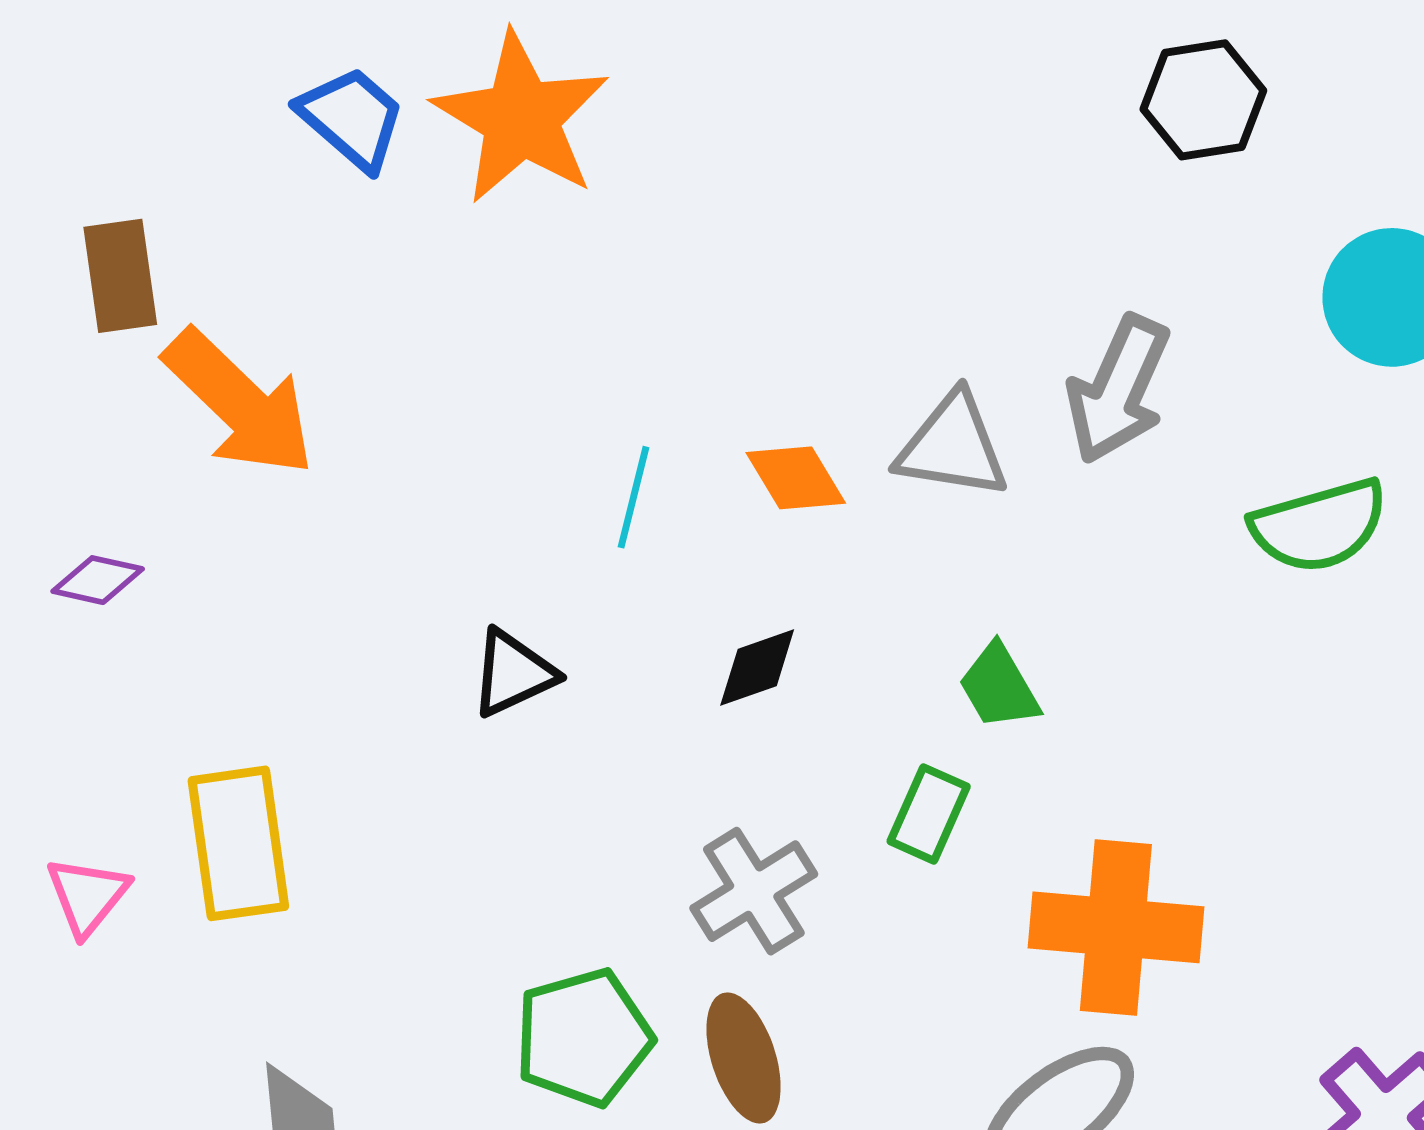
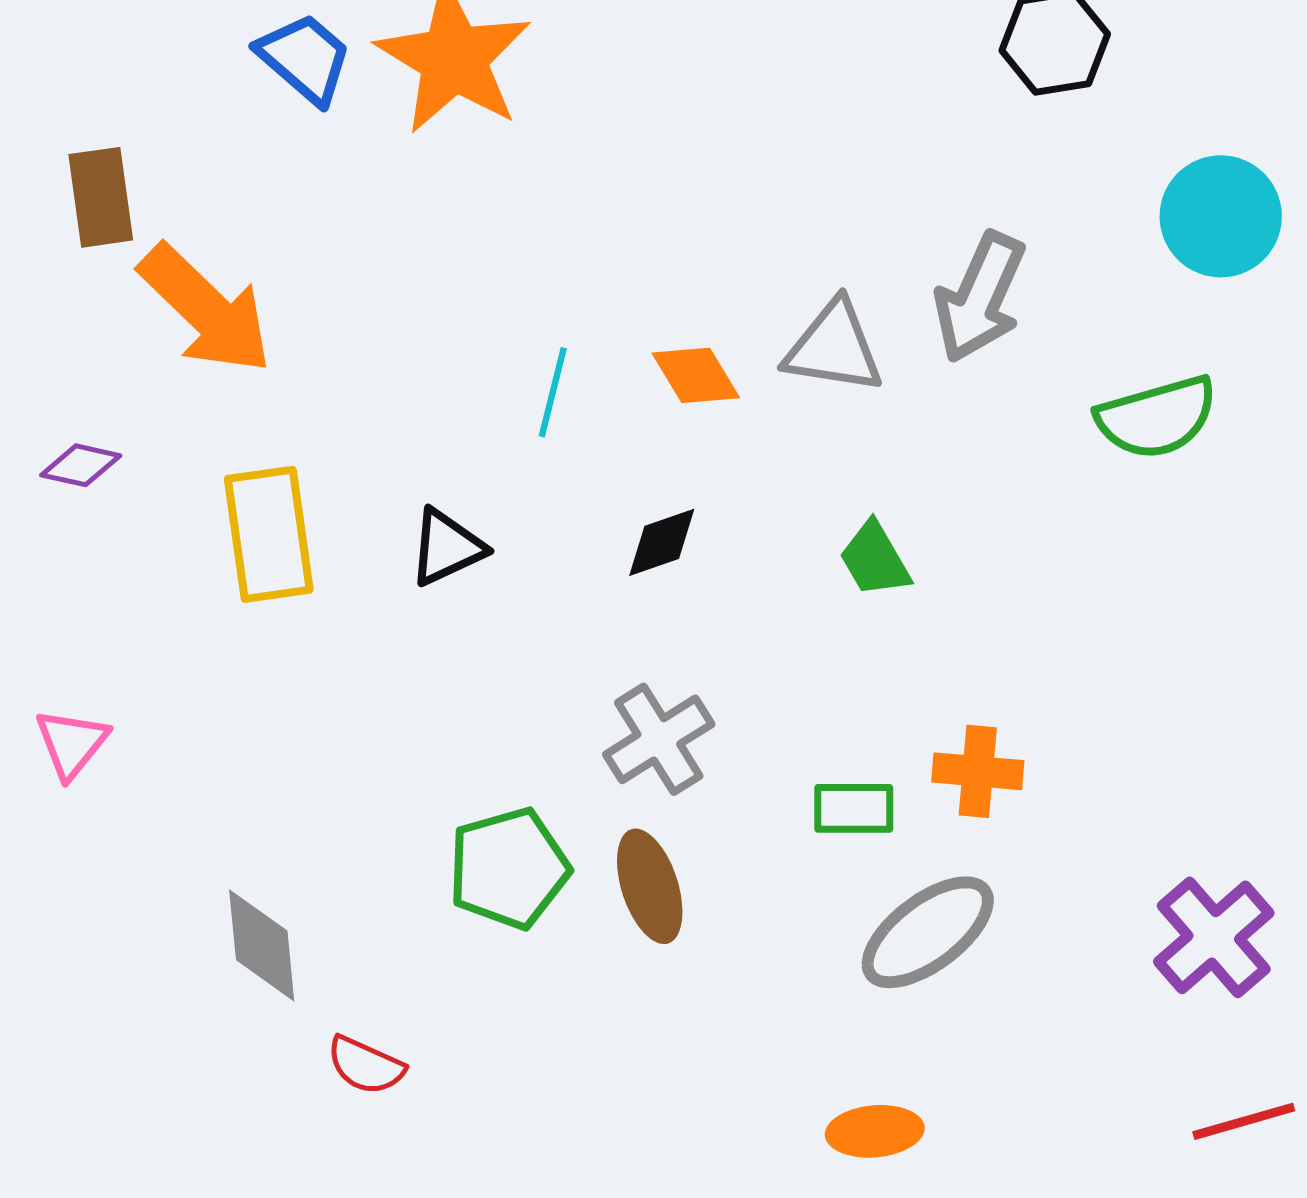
green rectangle: (929, 814) -> (854, 808), moved, turned 66
yellow rectangle: (238, 843) -> (269, 534), moved
orange cross: (1116, 927) -> (978, 771), size x0.6

